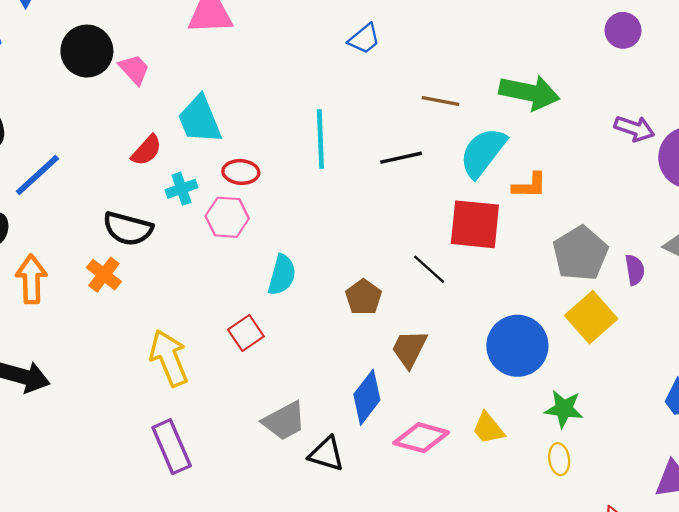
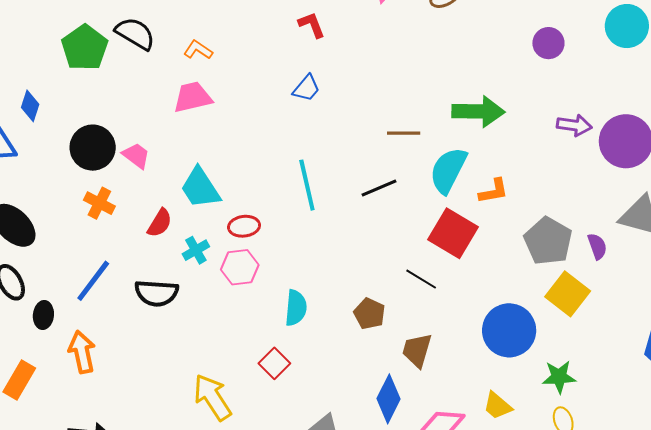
blue trapezoid: (364, 39) -> (306, 88), moved
blue line: (37, 175) -> (93, 281), moved
red square: (475, 224) -> (453, 233), turned 36
orange cross: (104, 275) -> (99, 203), moved

